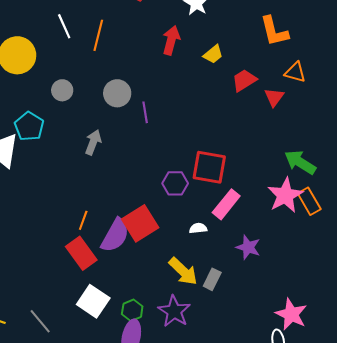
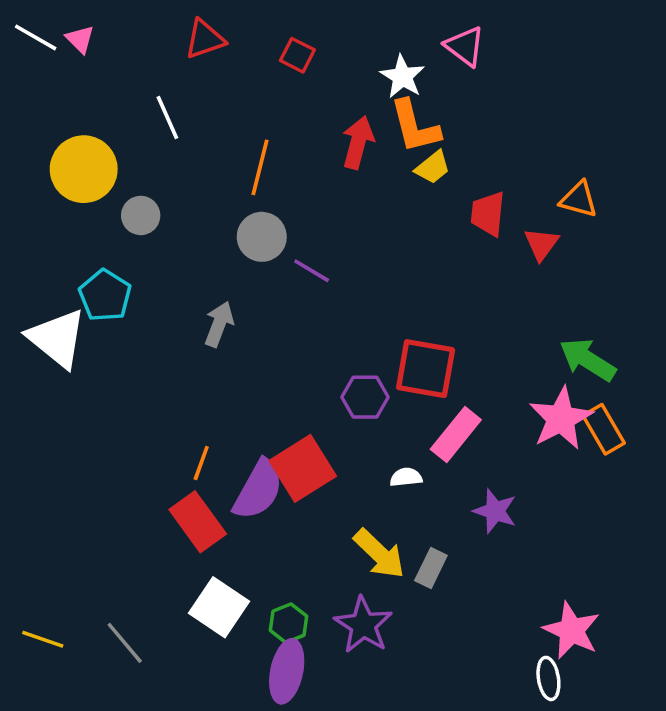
orange L-shape: (274, 31) -> (415, 126), moved
orange line: (98, 35) -> (260, 167), moved
red trapezoid: (244, 80) -> (488, 214), turned -52
gray circle: (62, 90) -> (141, 215), moved
purple line: (145, 112) -> (312, 271), turned -50

